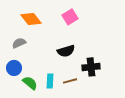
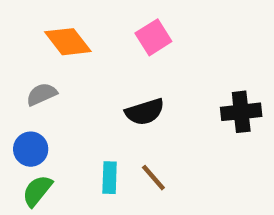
black cross: (91, 67) -> (241, 112), moved
brown line: (70, 81) -> (153, 178), turned 64
green semicircle: (30, 83) -> (37, 191), moved, turned -91

